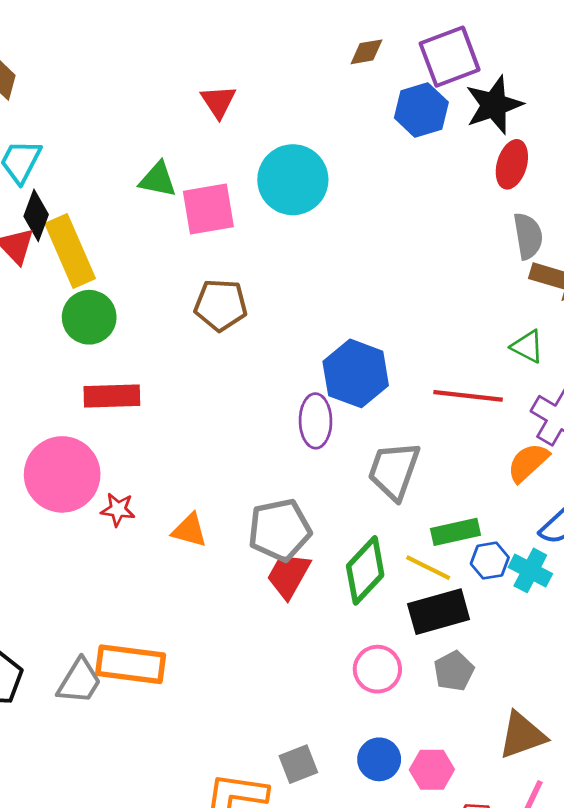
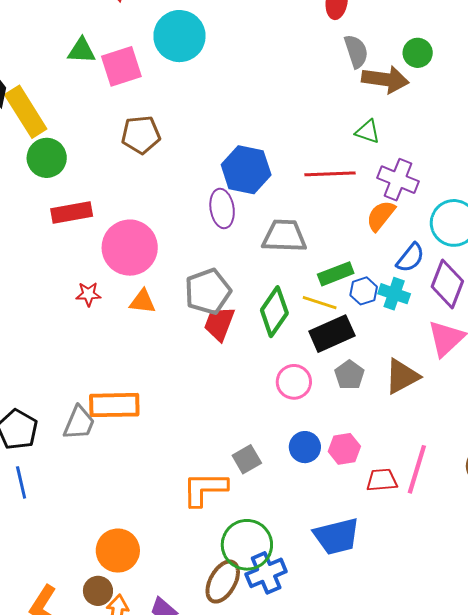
gray trapezoid: (394, 471) -> (284, 236), turned 81
pink circle: (62, 474) -> (130, 248), moved
brown triangle: (522, 735) -> (402, 376), moved

